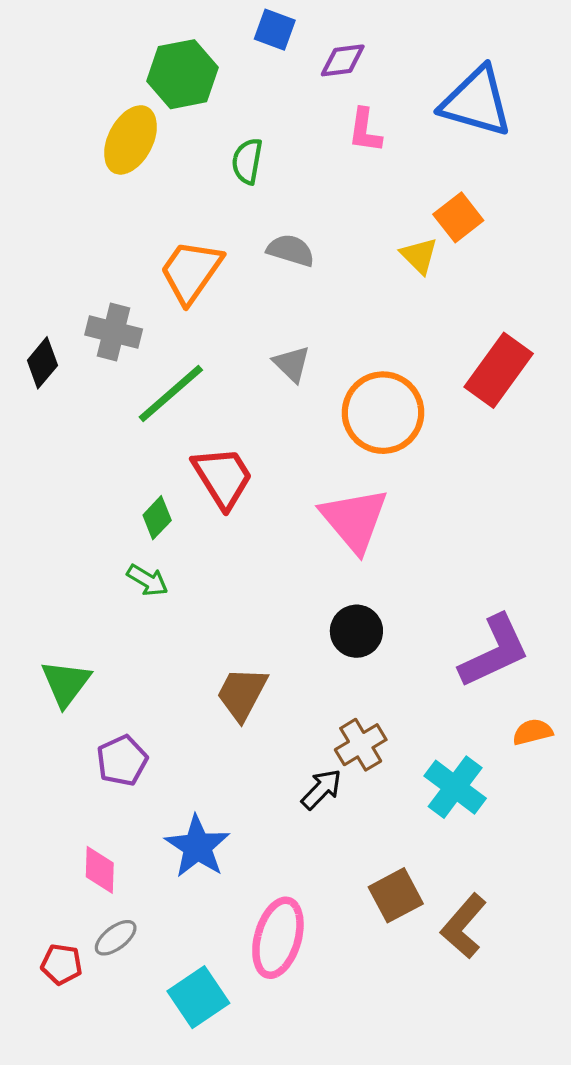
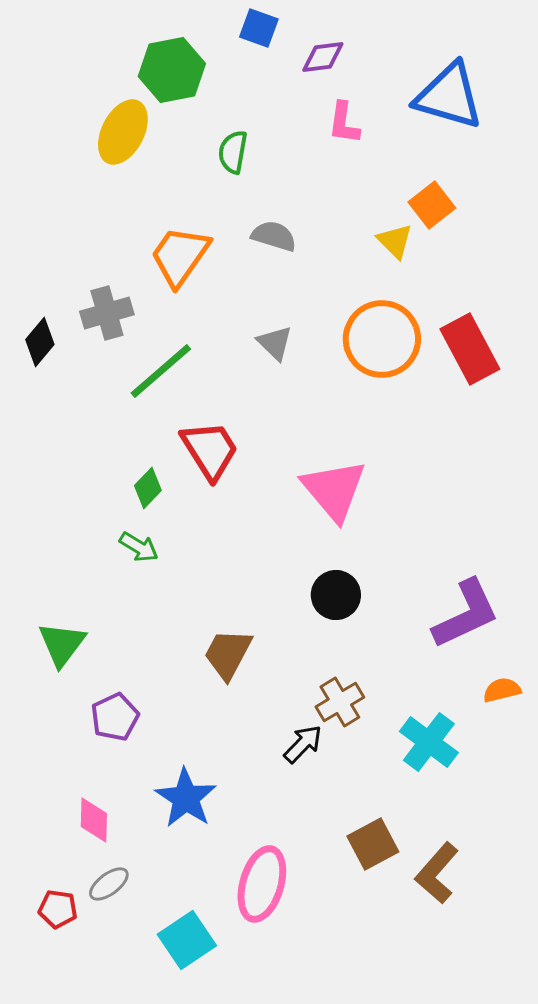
gray cross: (114, 332) -> (107, 313), turned -30
red rectangle: (499, 370) -> (470, 349), turned -64
orange circle: (383, 413) -> (382, 339), moved

